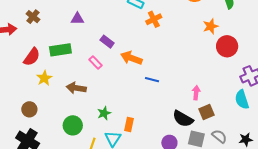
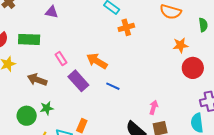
purple rectangle: (107, 42) -> (78, 81), moved, size x1.5
green star: (104, 113) -> (47, 108), moved

